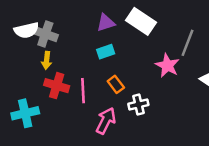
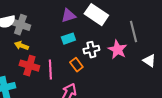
gray line: (188, 43) -> (133, 32), turned -35
yellow arrow: (47, 60) -> (21, 46), turned 104
white cross: (138, 104) -> (91, 50), moved

